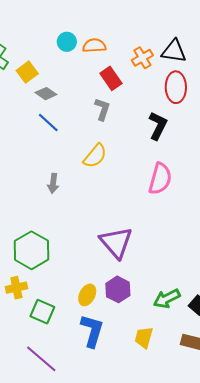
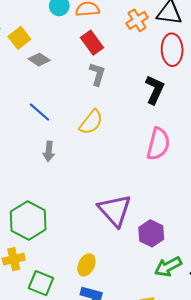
red rectangle: (111, 78) -> (92, 43), moved
blue line: (48, 123) -> (39, 112), moved
purple hexagon: (118, 289) -> (151, 233), moved

